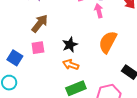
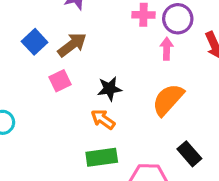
pink square: (38, 48) -> (60, 81), turned -32
blue square: (15, 58) -> (35, 42), moved

